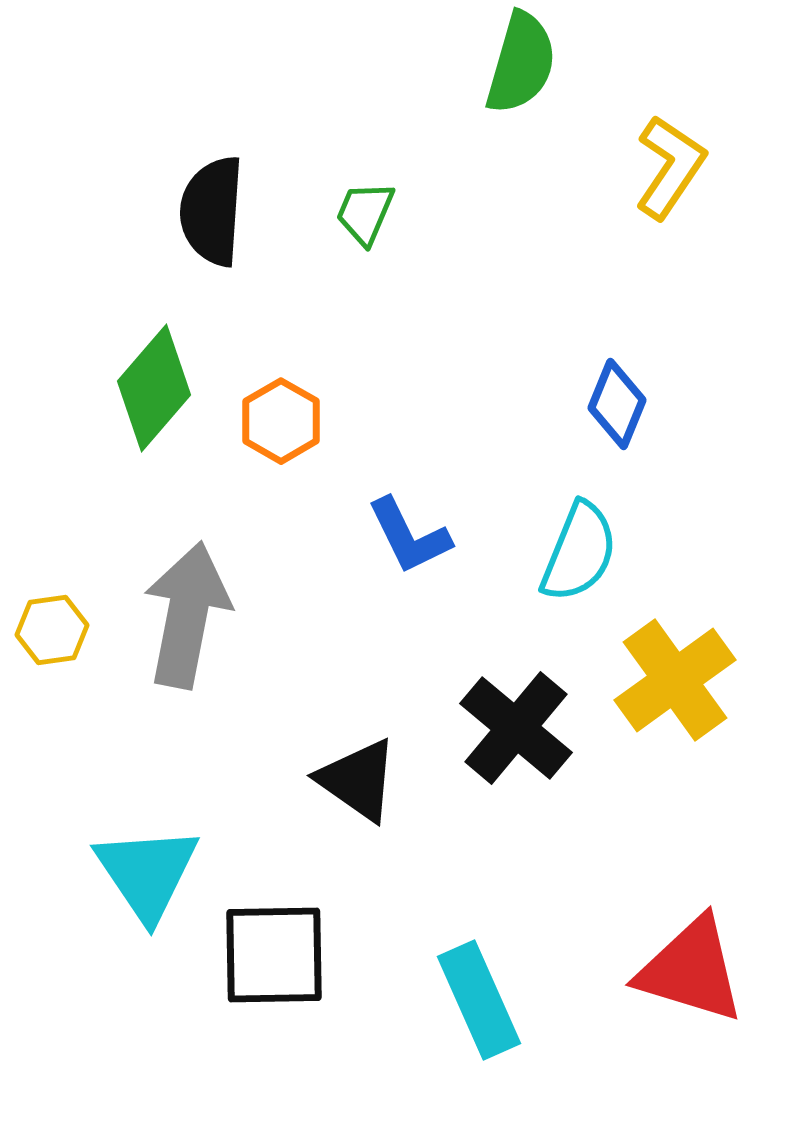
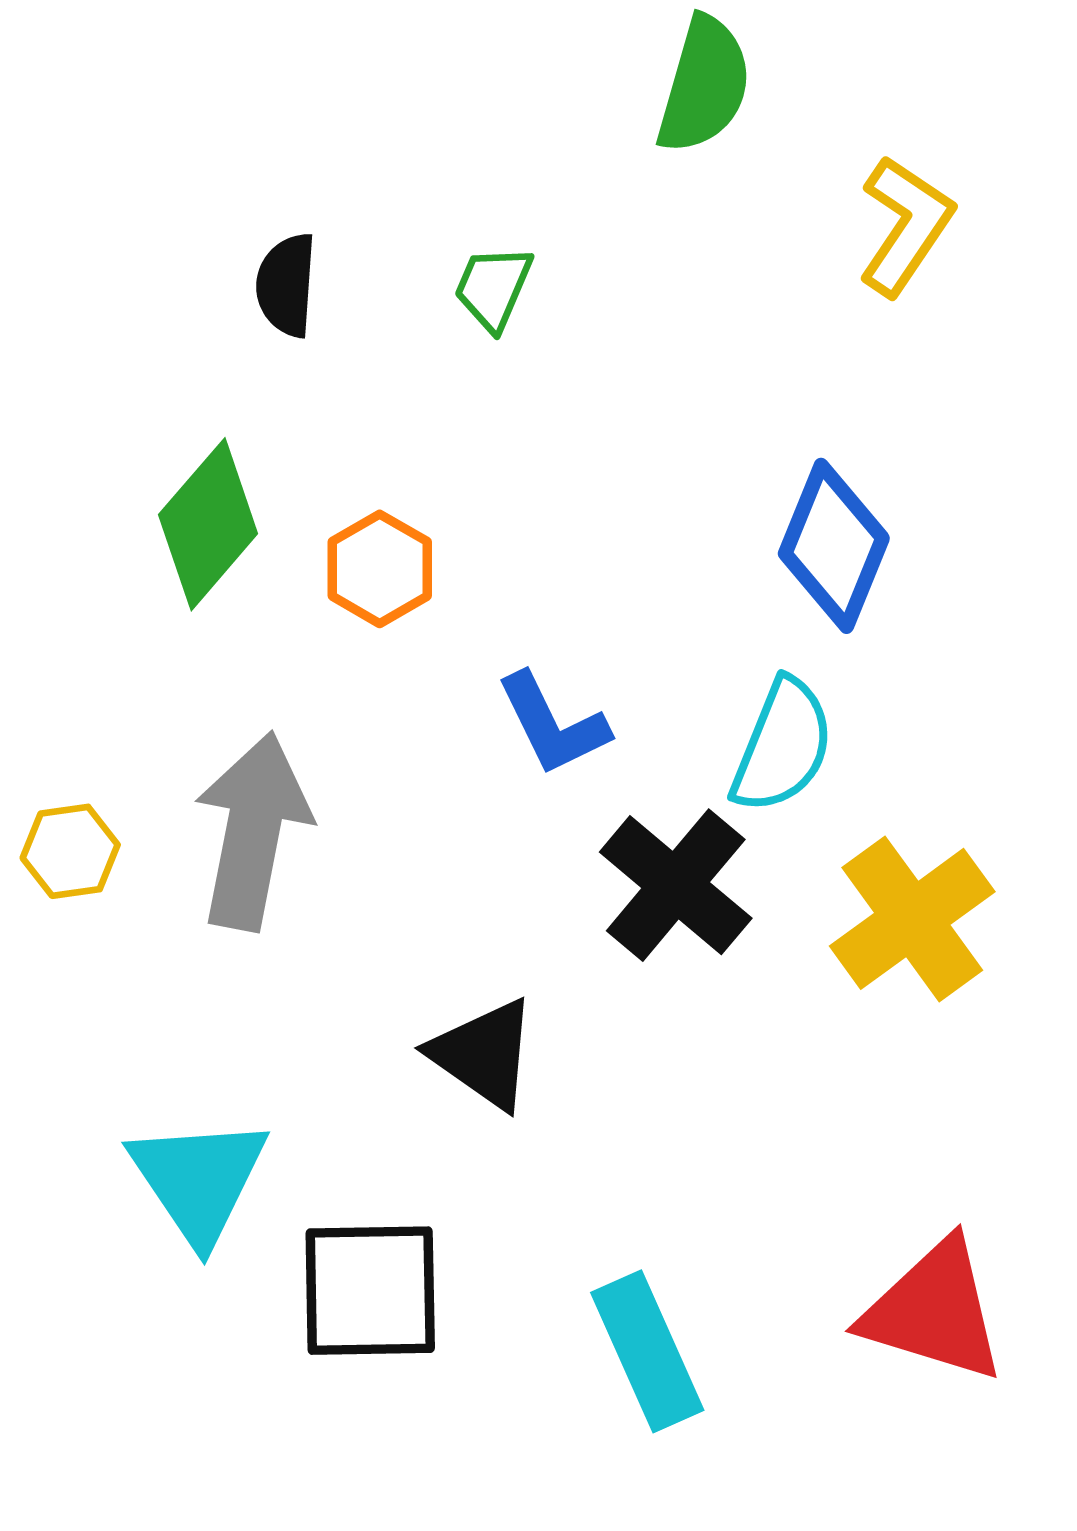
black semicircle: (212, 211) -> (286, 285), size x0.7
blue diamond: (617, 404) -> (834, 546), size x1.4
black cross: (516, 728) -> (676, 885), moved

